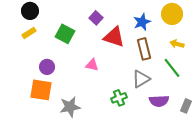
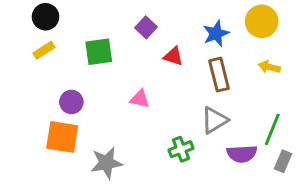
green square: (65, 34) -> (99, 52), turned -36
red triangle: (114, 37) -> (173, 56), size x0.6
green line: (172, 68) -> (272, 129), moved, turned 60

